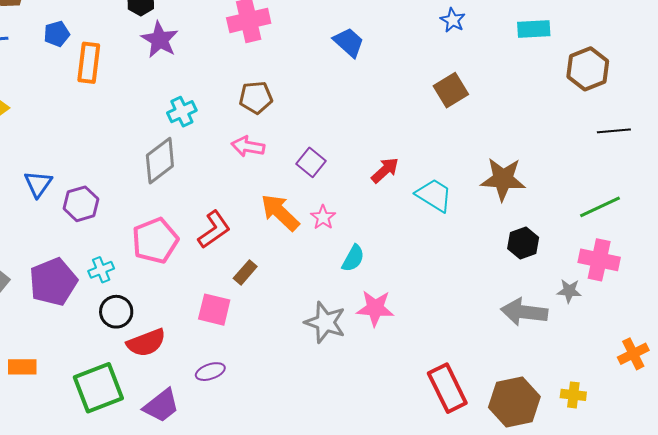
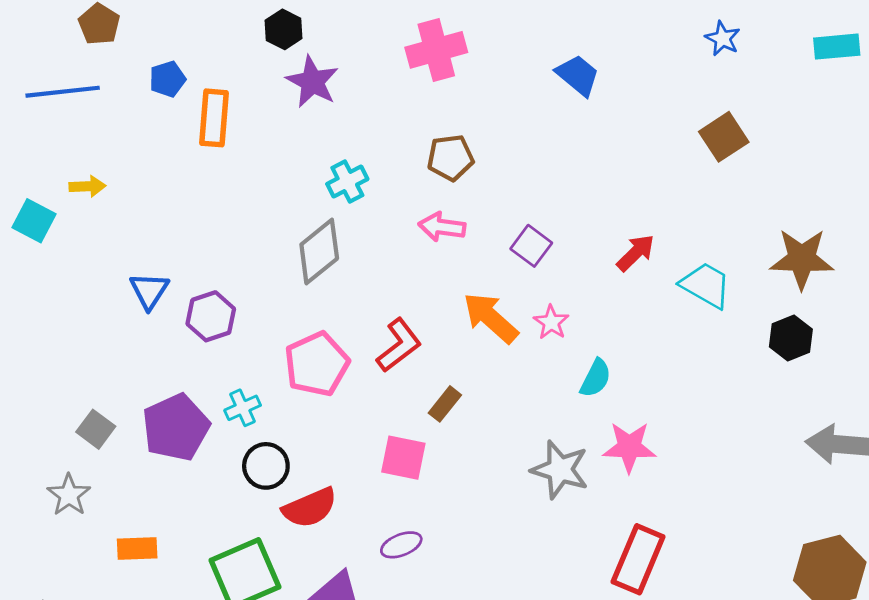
black hexagon: (523, 243) -> (791, 338), moved
red rectangle: (447, 388) -> (638, 559), moved, turned 51

